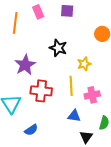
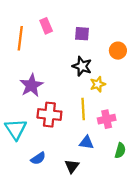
purple square: (67, 11) -> (82, 34), moved
black star: (58, 48) -> (82, 66), moved
black triangle: (86, 137) -> (72, 166), moved

